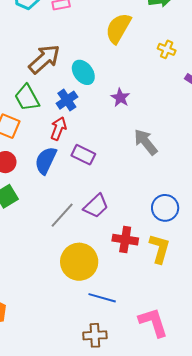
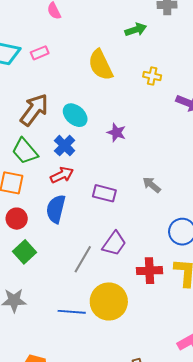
yellow semicircle: (118, 28) -> (101, 65), turned -44
red arrow: (58, 128) -> (62, 175), turned 55
gray arrow: (146, 142) -> (152, 185), moved, size x0.7
purple rectangle: (83, 155) -> (104, 193), moved
blue line: (102, 298) -> (72, 312), moved

